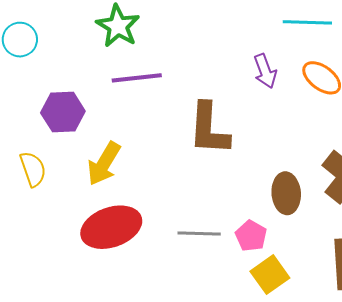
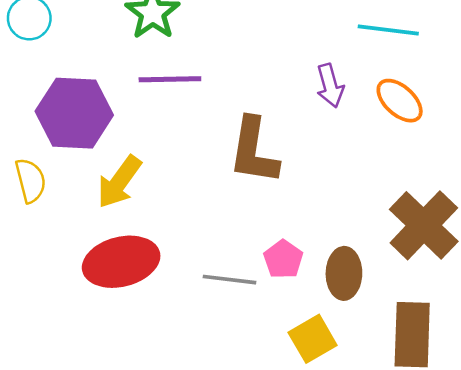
purple hexagon: (63, 112) -> (74, 113), size x1.4
brown ellipse: (286, 193) -> (344, 273), moved
pink pentagon: (251, 236) -> (283, 259), moved

